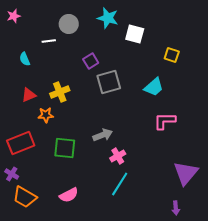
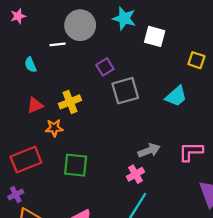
gray circle: (69, 24) -> (80, 25), size x1.4
pink L-shape: (165, 121) -> (191, 152), moved
gray arrow: (103, 135) -> (149, 150), moved
purple cross: (12, 174) -> (16, 194), turned 32

